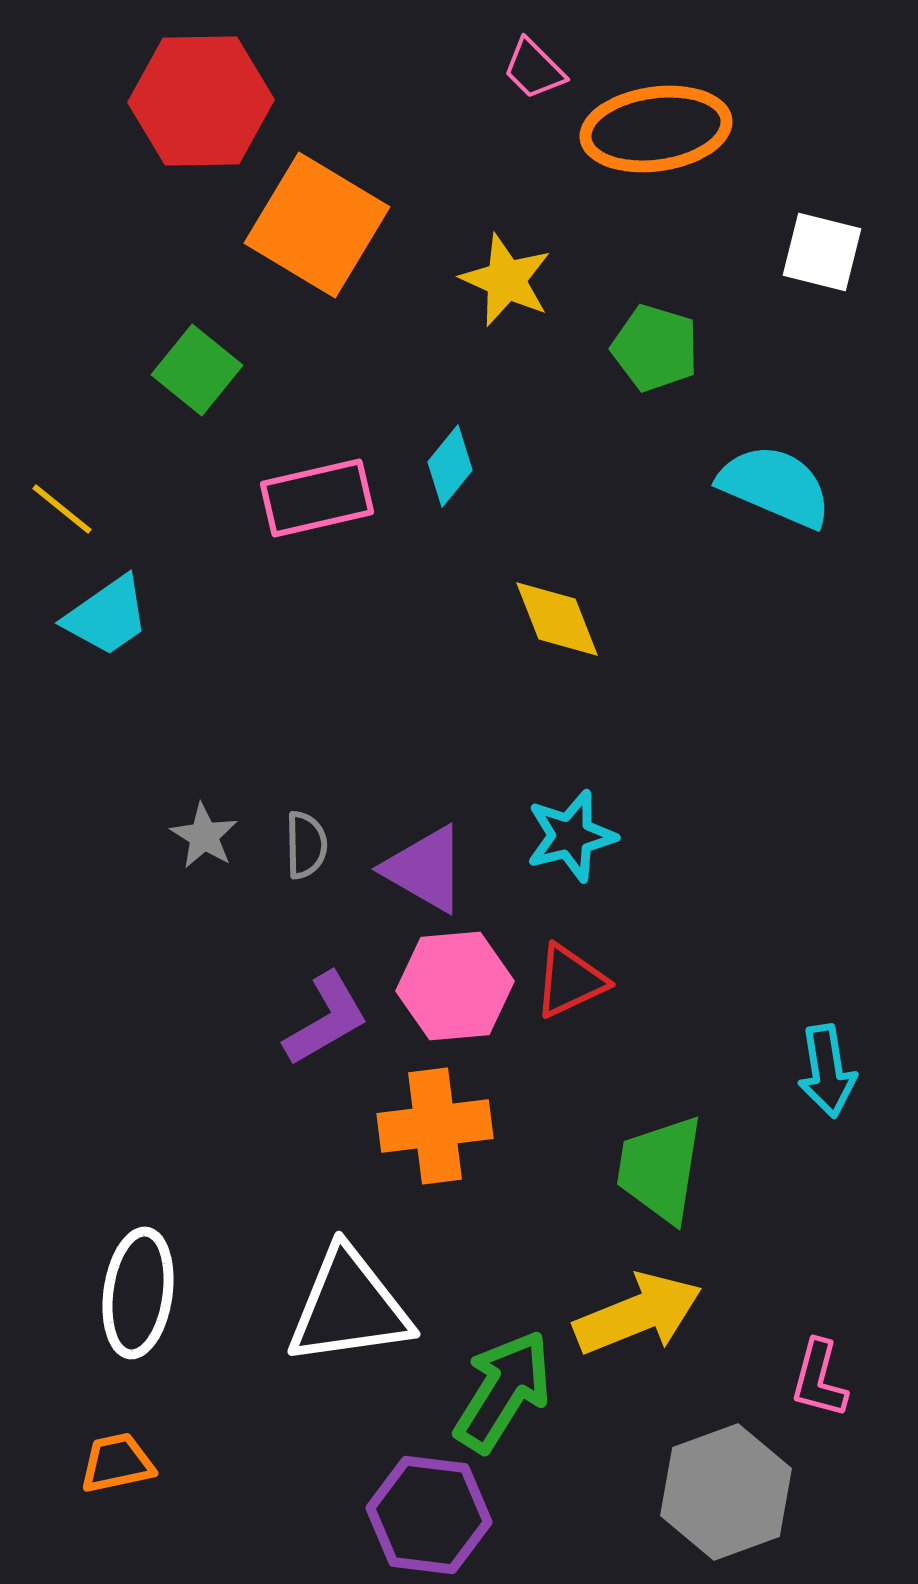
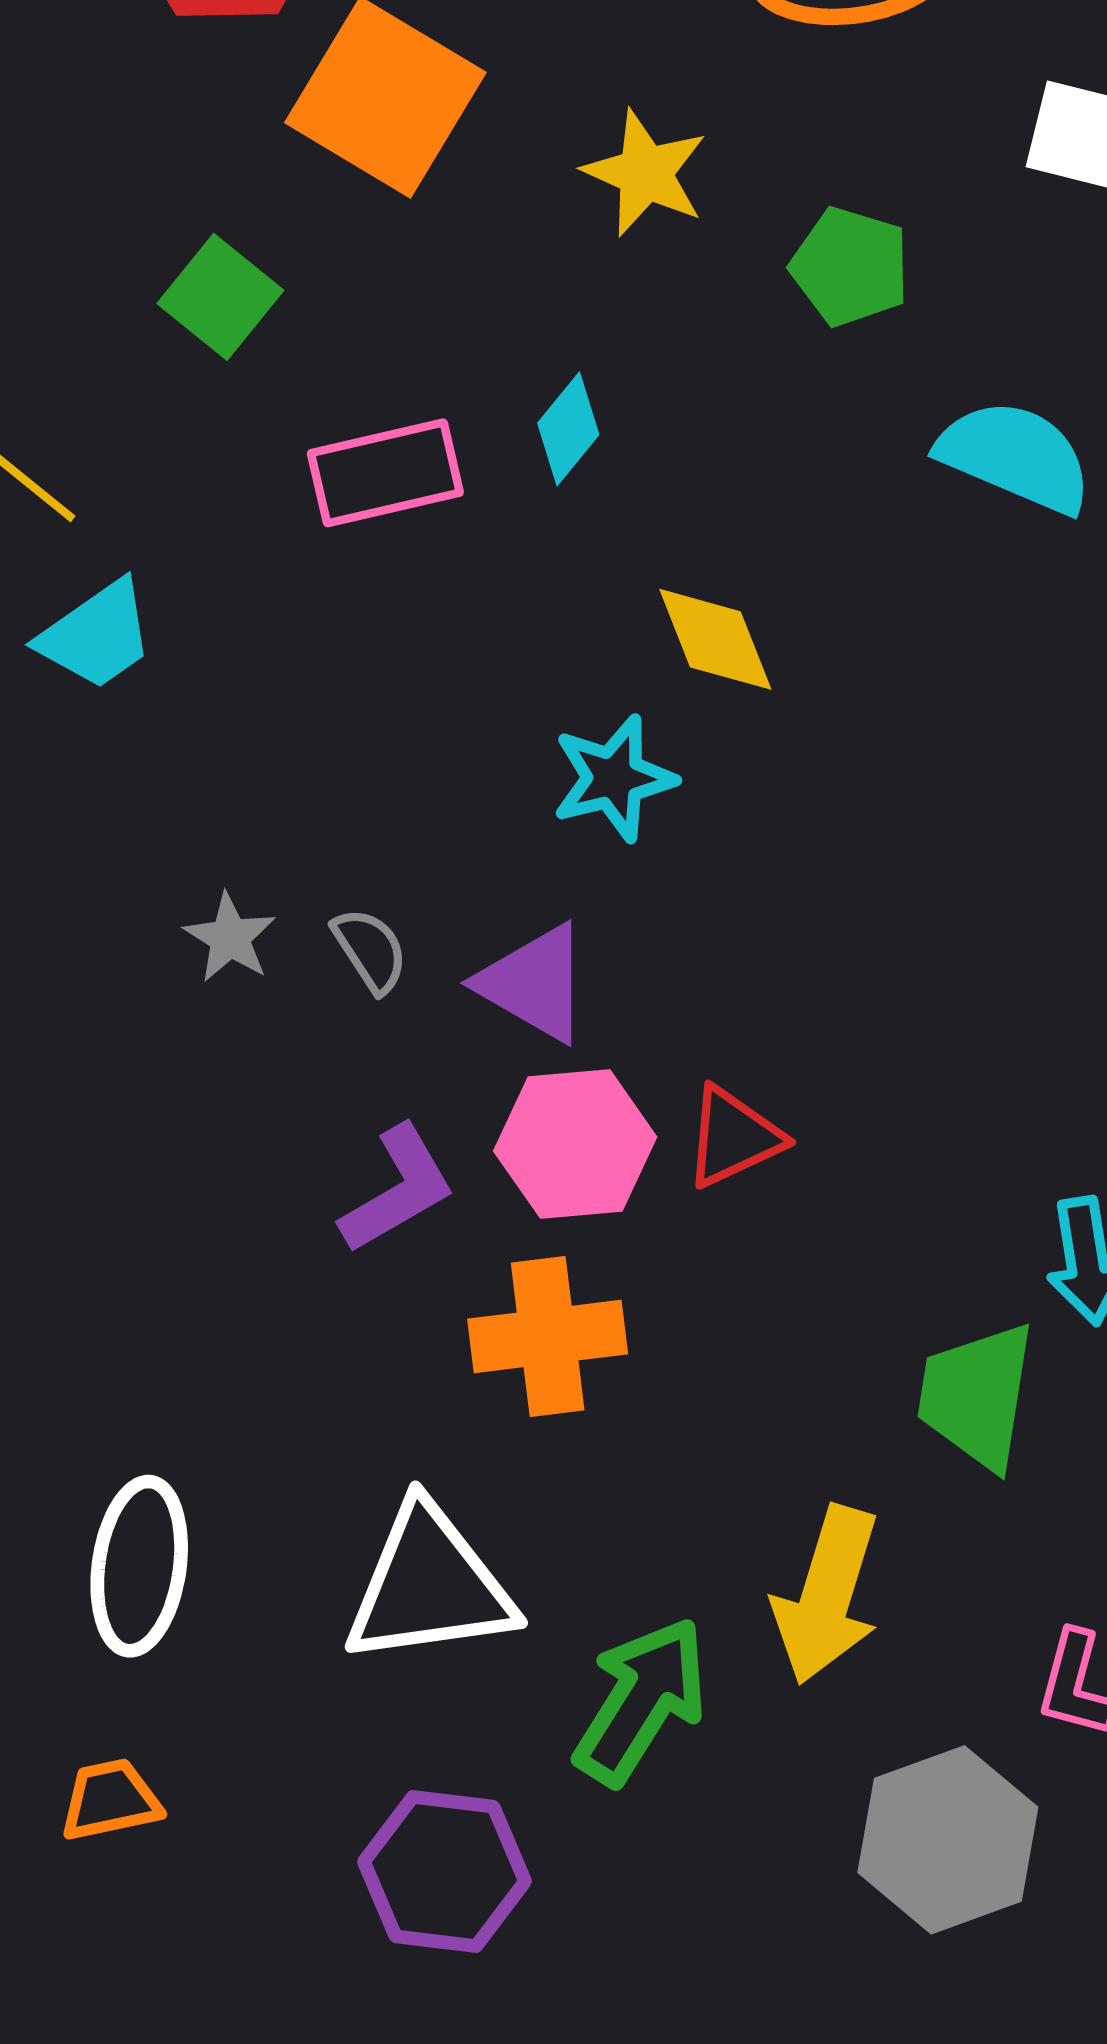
cyan star: (571, 836) -> (614, 778), moved
gray semicircle: (306, 845) -> (370, 950), turned -32
green trapezoid: (660, 1169) -> (977, 1396), moved
yellow arrow: (638, 1314) -> (827, 1595), turned 129
purple hexagon: (429, 1515) -> (444, 1871), moved

